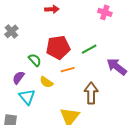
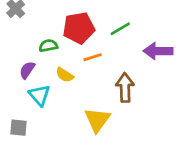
green semicircle: (35, 60) -> (48, 46), turned -56
purple arrow: (117, 67) -> (158, 51), turned -35

